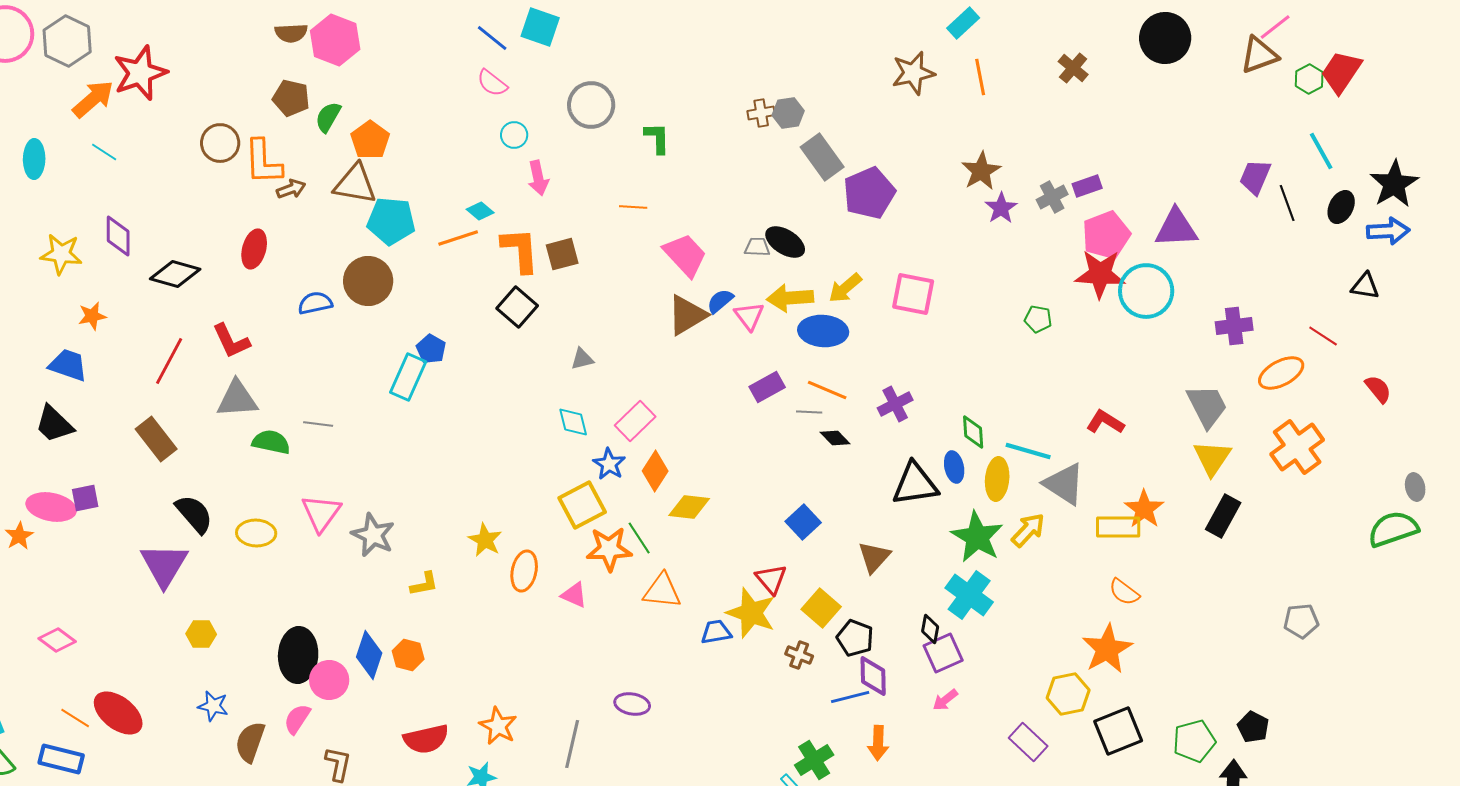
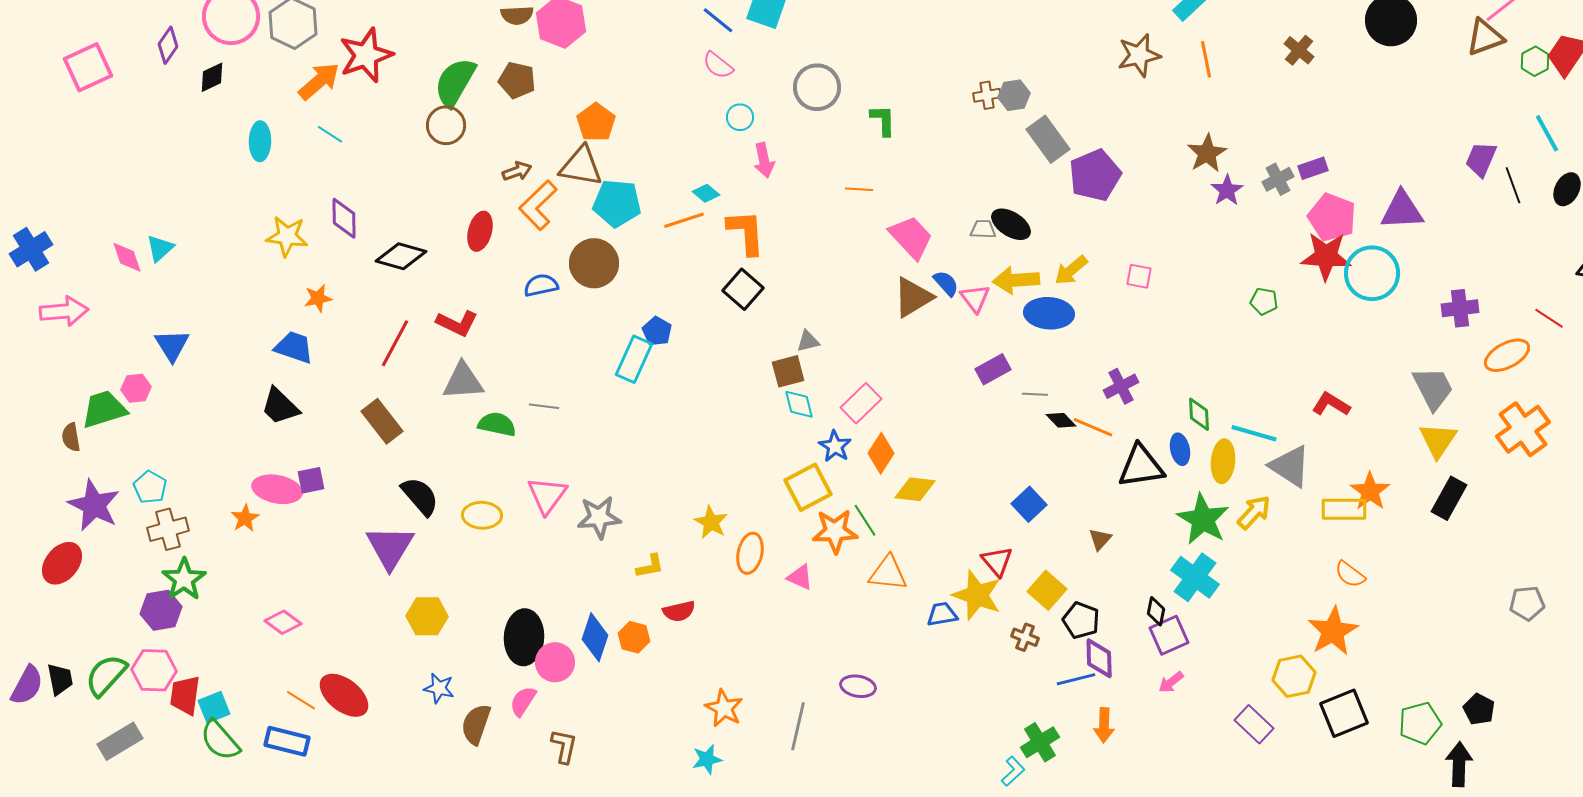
green semicircle: (328, 117) -> (455, 82), moved, size x1.6
orange L-shape: (263, 162) -> (538, 205), moved, turned 48
pink pentagon: (1106, 235) -> (1332, 217), turned -30
brown square: (562, 254) -> (788, 371), moved
pink square: (913, 294) -> (1139, 276), size x0.6
blue semicircle: (720, 301) -> (946, 283), turned 88
red L-shape: (231, 341) -> (457, 323), turned -39
orange line: (827, 390) -> (1093, 427), moved
gray star: (373, 535) -> (599, 517), turned -30
brown triangle: (874, 557) -> (1100, 539), size x0.7
yellow hexagon: (201, 634) -> (427, 616), size x1.4
red semicircle: (426, 739) -> (679, 611), moved, size x0.7

